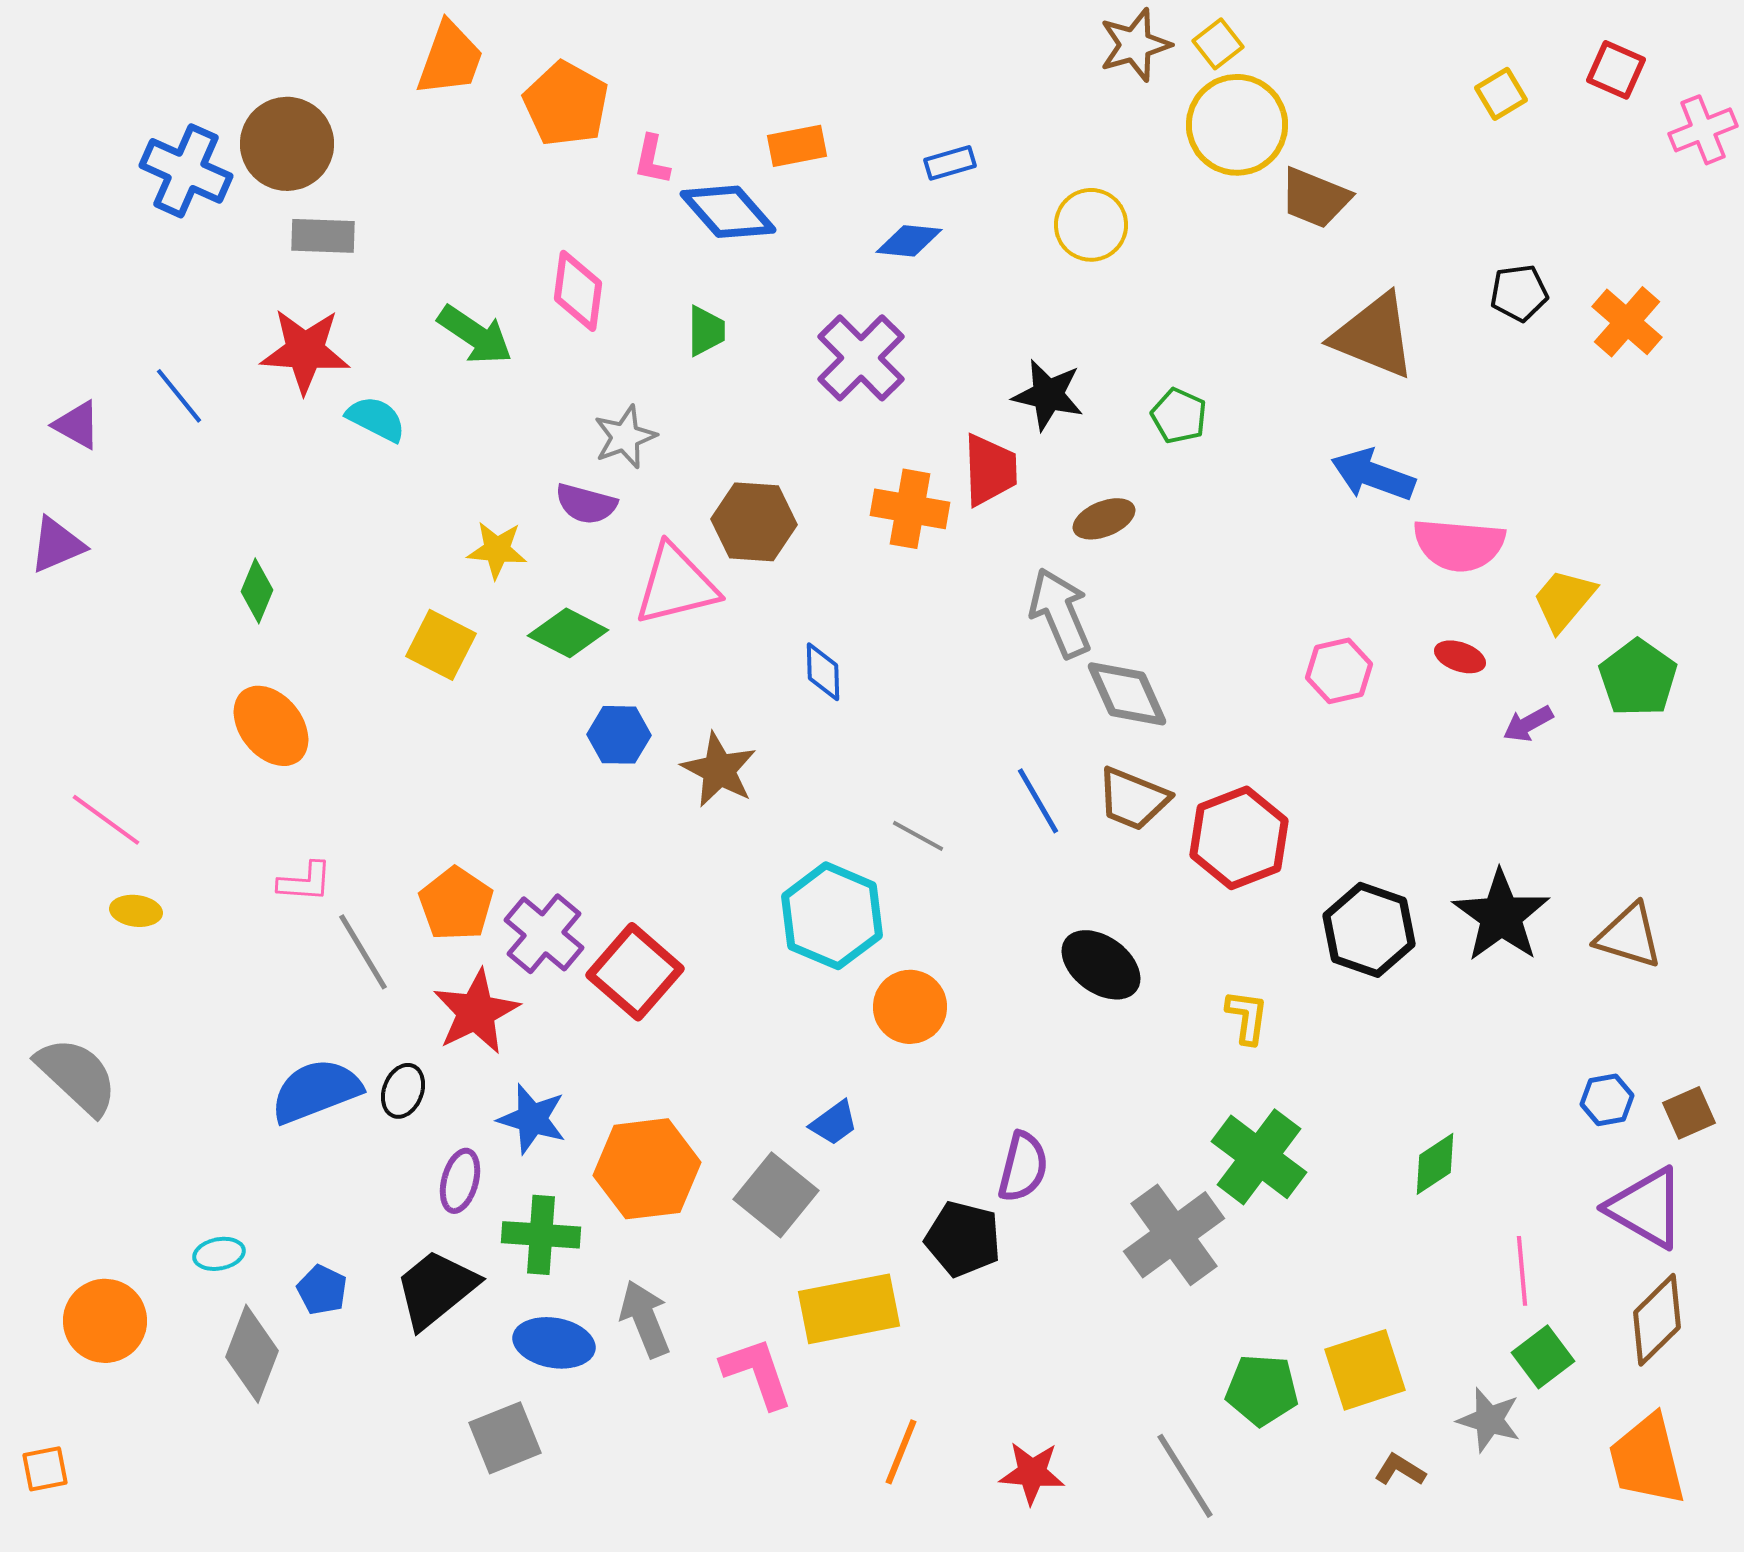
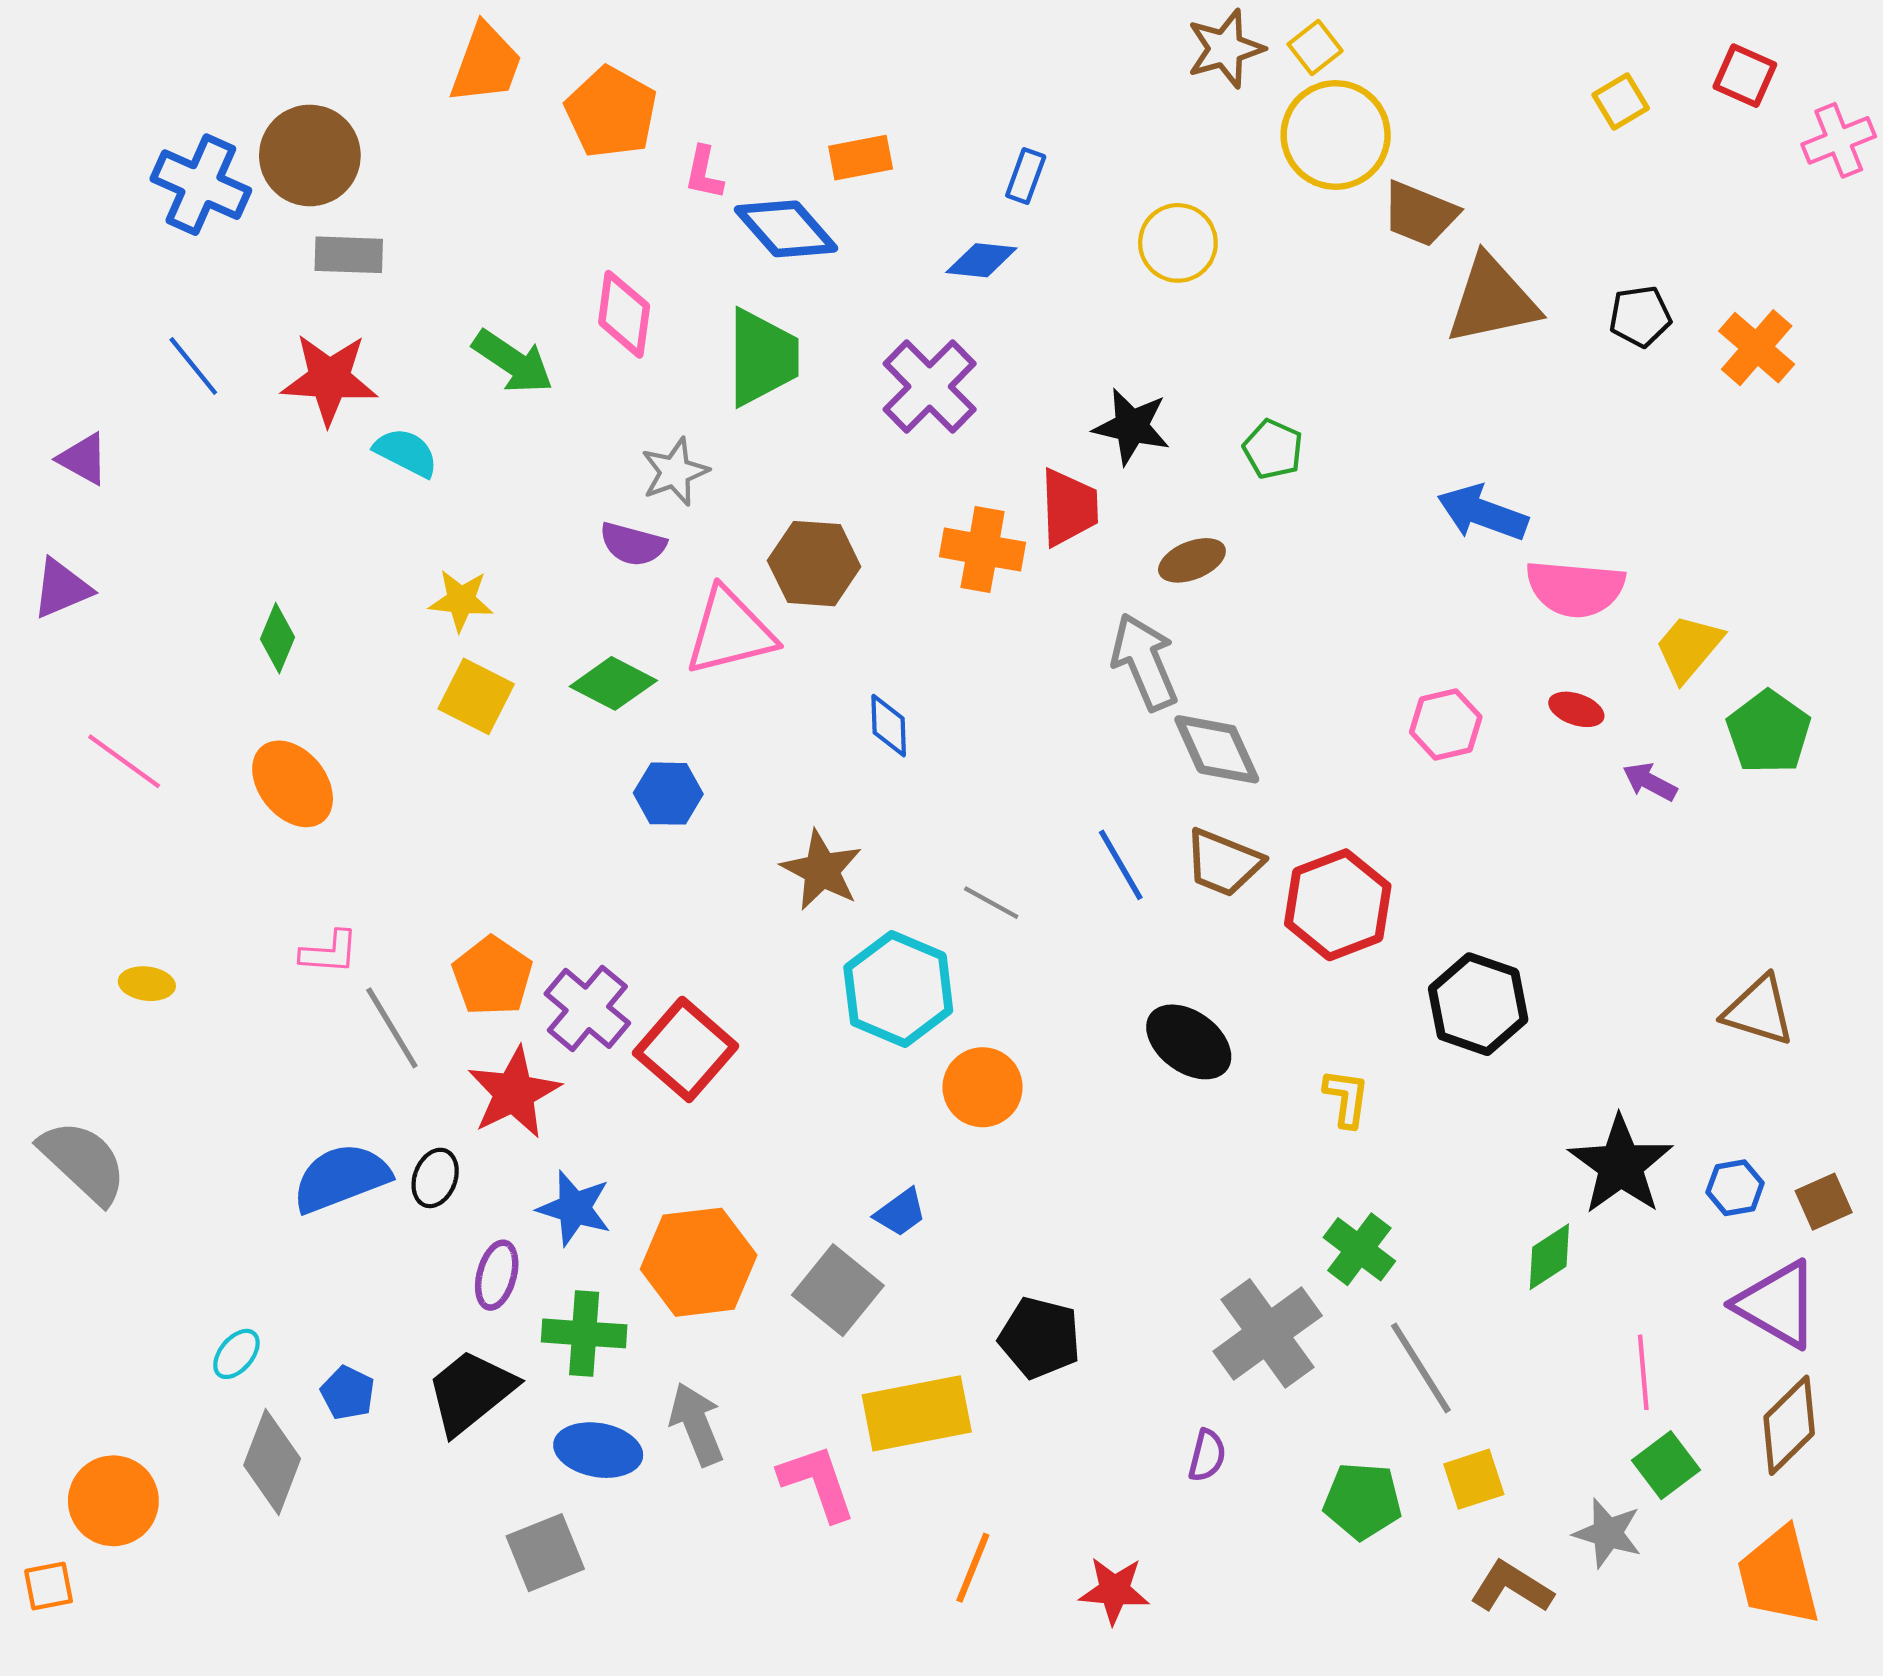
blue rectangle: (950, 163) -> (1026, 176), turned -54
green trapezoid: (706, 331) -> (762, 357), size x1.8
brown triangle: (1374, 336) -> (1492, 300), moved, turned -34
blue line: (179, 396) -> (193, 366), moved
yellow star: (497, 550) -> (461, 600), moved
purple arrow: (1528, 724) -> (1650, 782), turned 57
brown star: (719, 770) -> (822, 870), moved
pink line: (106, 820) -> (124, 761), moved
black star: (1501, 916) -> (1621, 1165), moved
green cross: (1259, 1157) -> (1359, 1249), size x0.7
purple semicircle: (1023, 1167) -> (1207, 1455), moved, size x0.7
cyan ellipse: (219, 1254) -> (236, 1354), turned -39
orange circle: (105, 1321) -> (113, 1501), moved
yellow square: (1365, 1370) -> (1474, 1479), size x0.7
brown L-shape: (1400, 1470) -> (1512, 1587), size x1.5
gray line: (1185, 1476) -> (1421, 1368), moved

